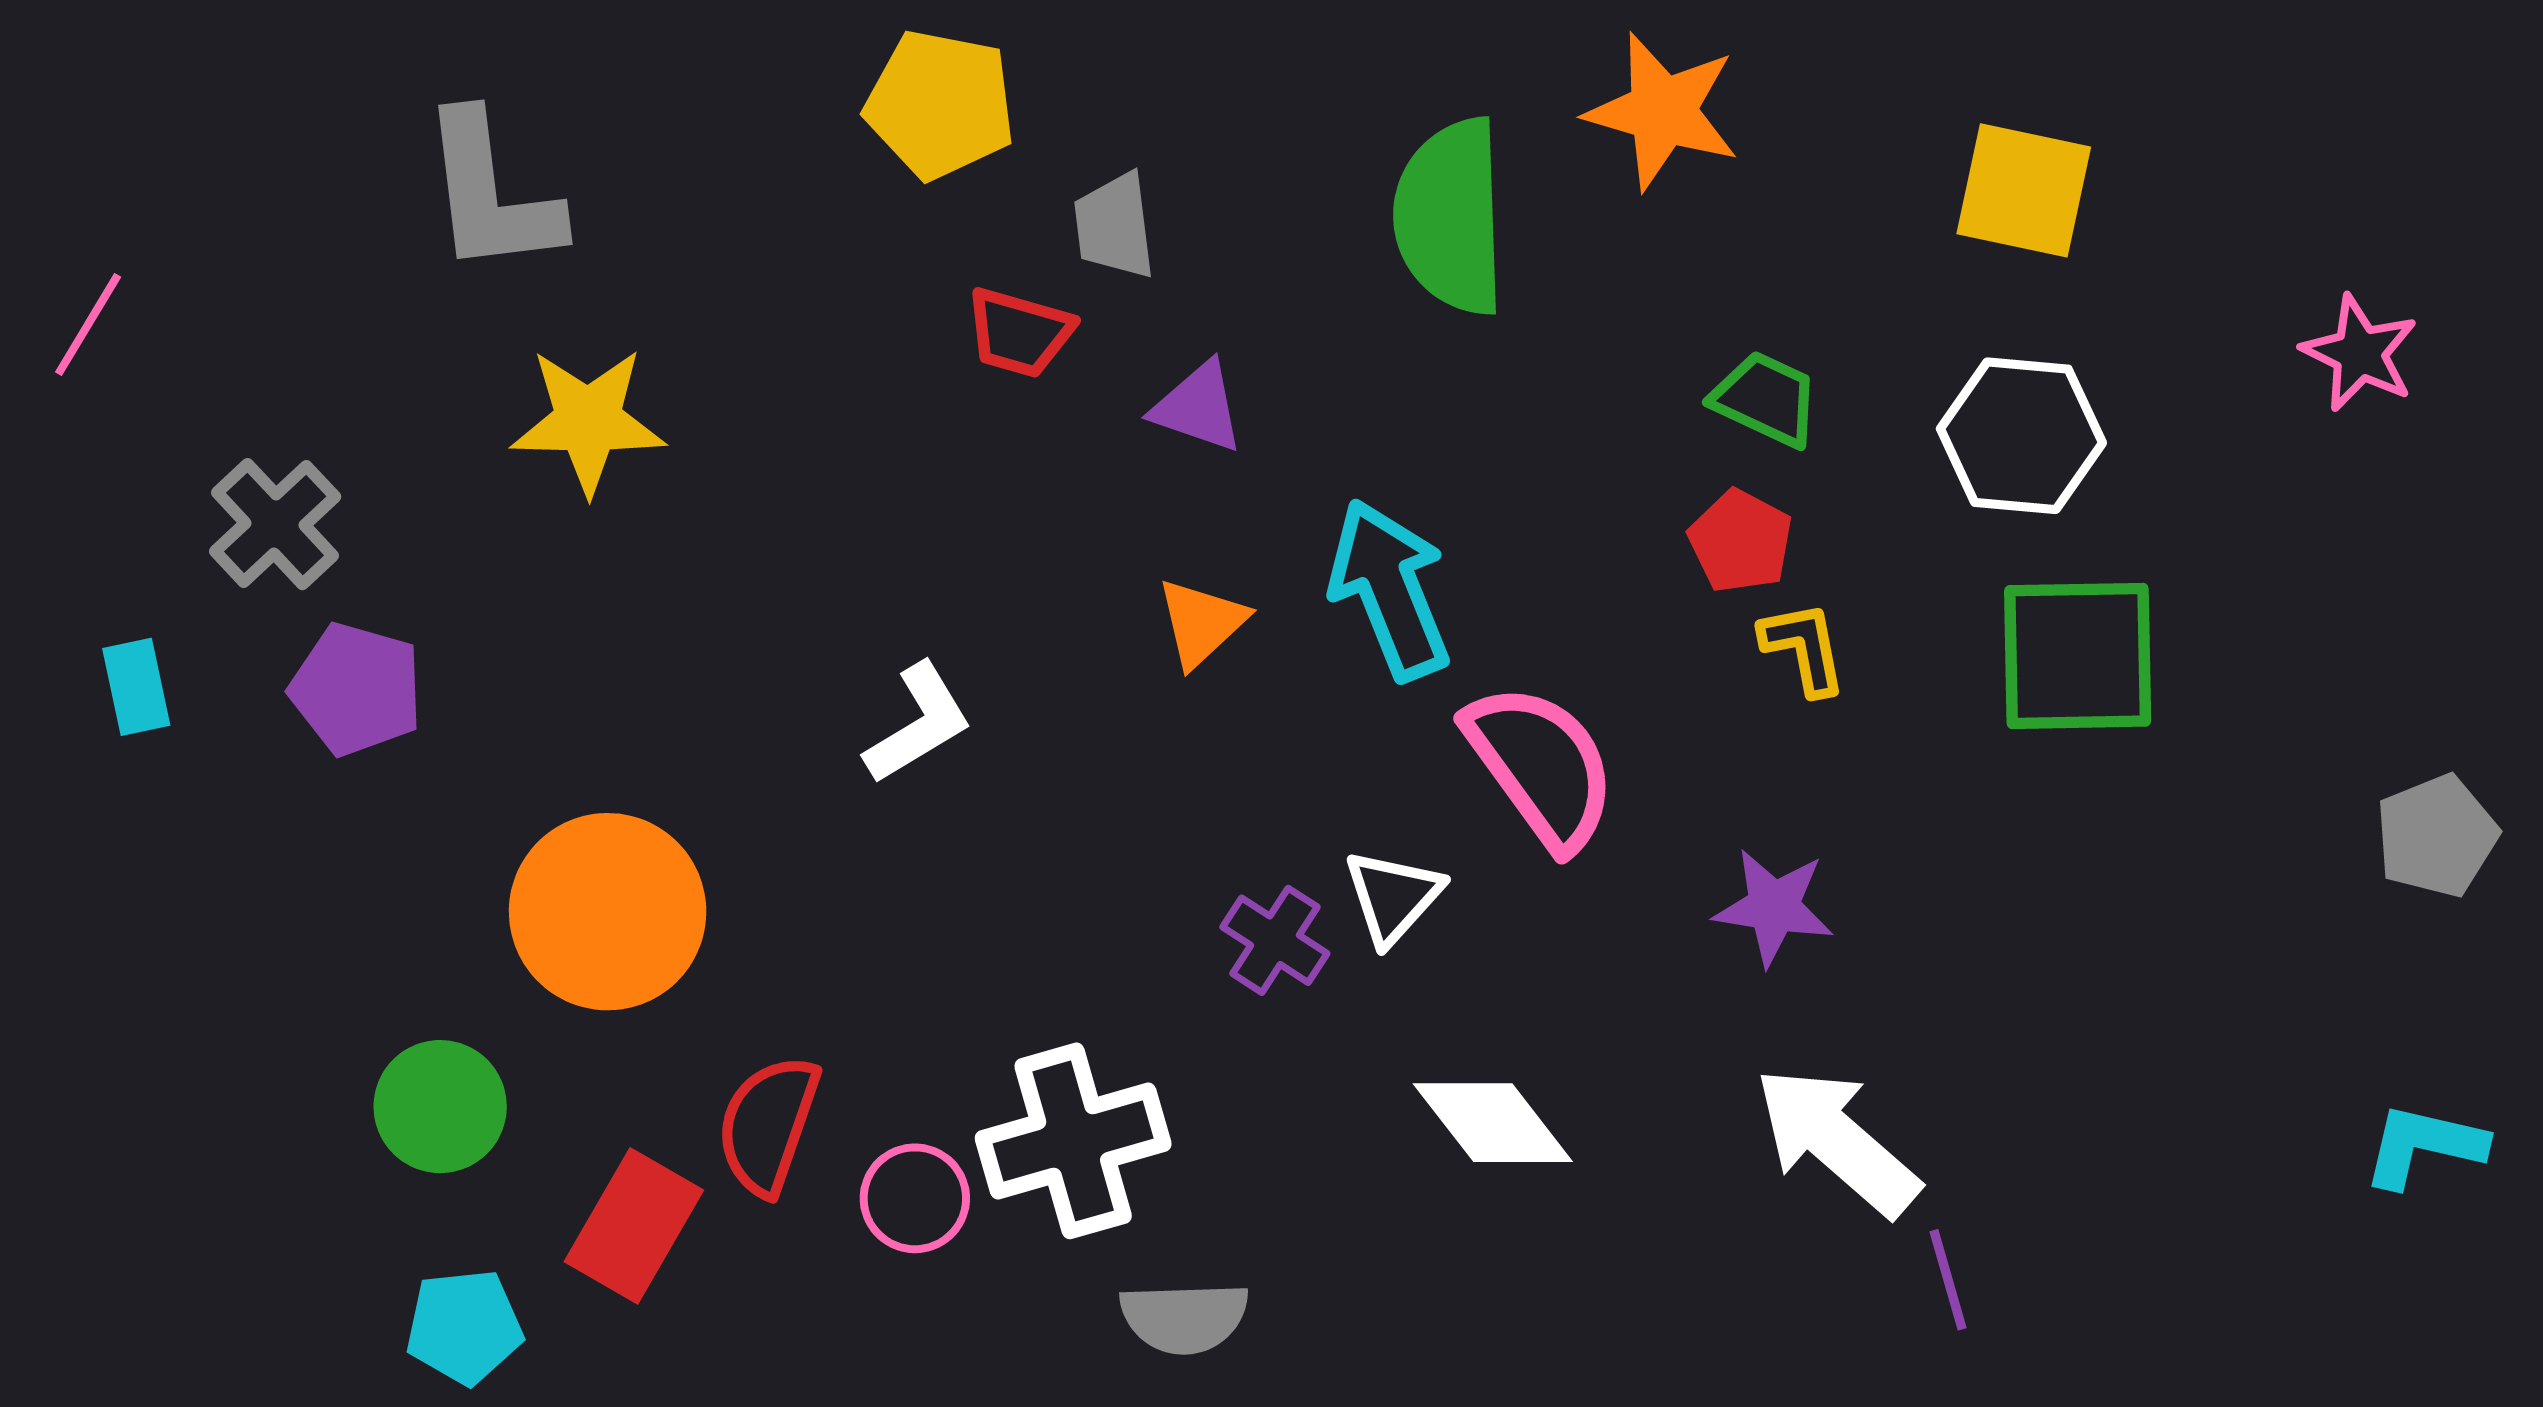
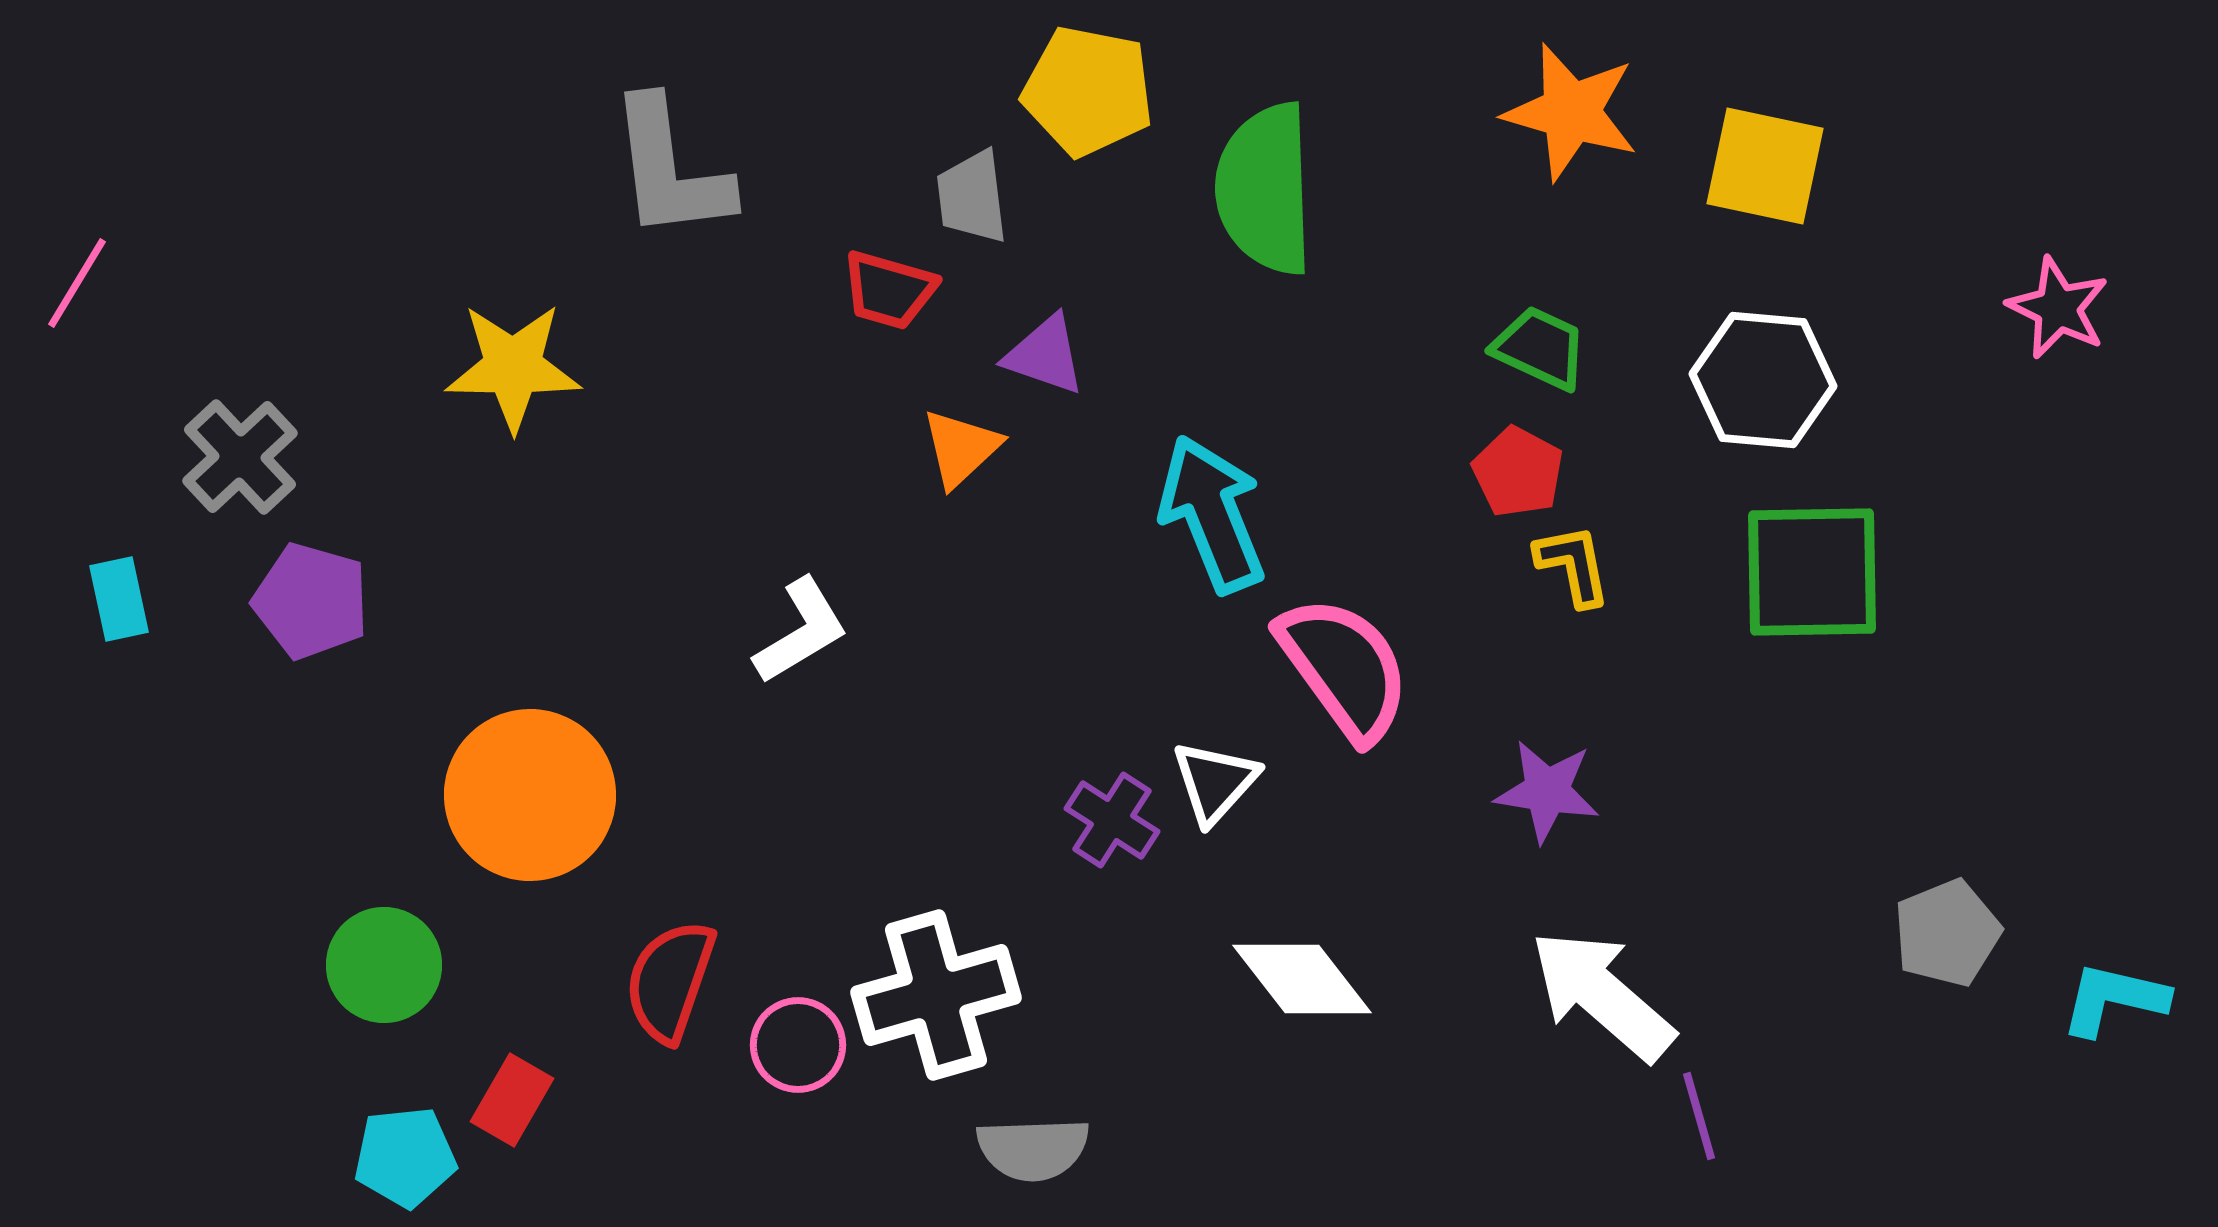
yellow pentagon: (940, 104) -> (1088, 91), moved
orange star: (1663, 111) -> (1571, 112), moved
gray L-shape: (491, 194) -> (670, 169), moved
orange triangle: (1202, 623) -> (961, 448), moved
gray pentagon: (2437, 836) -> (1947, 933), moved
red rectangle: (634, 1226) -> (512, 1100), moved, size x0.7

